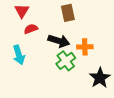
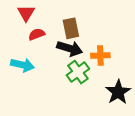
brown rectangle: (68, 13) -> (71, 28), moved
cyan arrow: (19, 55) -> (22, 65), turned -60

